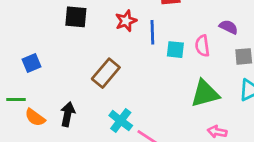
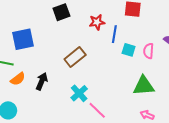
black square: (76, 17) -> (61, 12), turned -36
blue square: (32, 63) -> (23, 39), size x1.6
orange semicircle: (35, 117) -> (18, 79), turned -84

